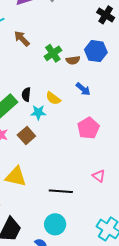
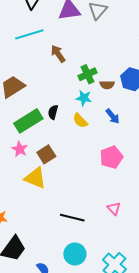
cyan star: (38, 112) -> (84, 98), moved
yellow triangle: (16, 177) -> (35, 178), moved
cyan circle: (55, 224) -> (75, 254), moved

